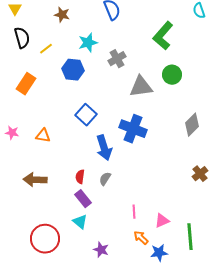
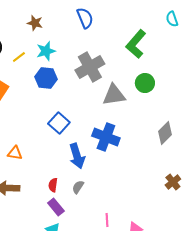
cyan star: (88, 43) -> (46, 51), moved
gray cross: (117, 59) -> (90, 67), size x1.6
orange triangle: (43, 136) -> (15, 153), moved

